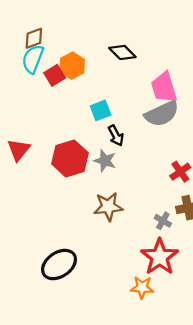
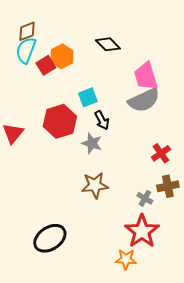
red hexagon: (70, 158) -> (60, 121), moved

